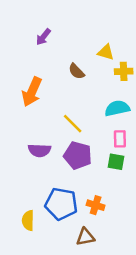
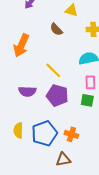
yellow triangle: (106, 52) -> (71, 10), moved
blue pentagon: (61, 204) -> (44, 133), turned -30
yellow semicircle: (28, 220) -> (18, 130), moved

